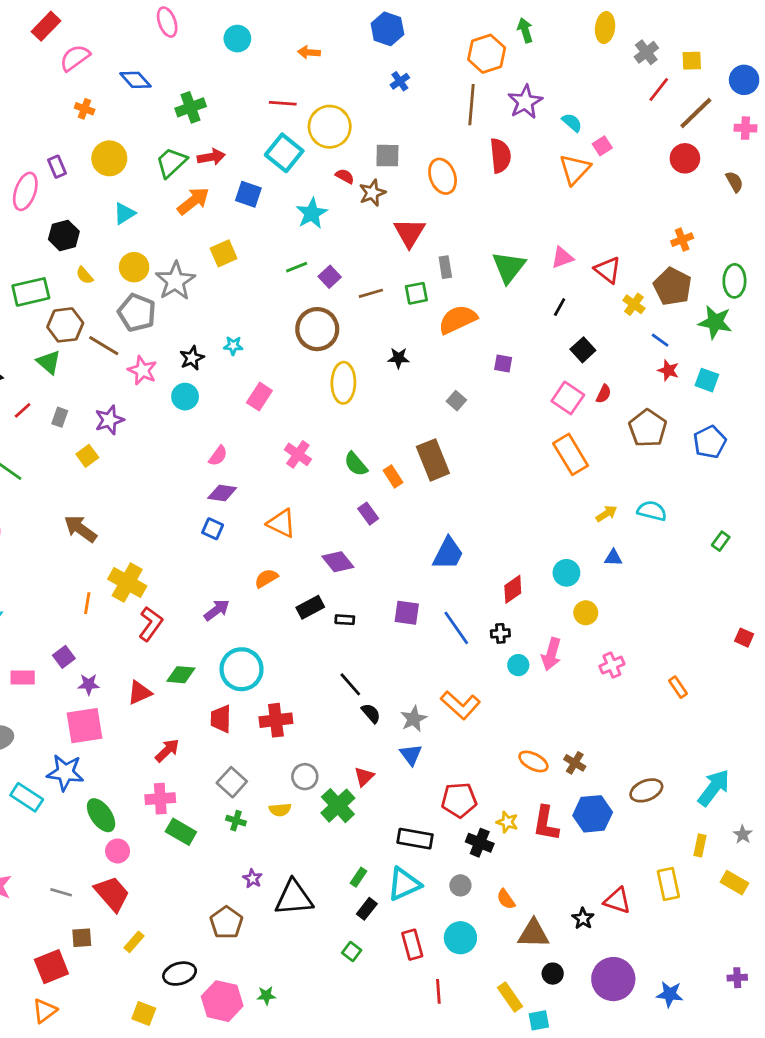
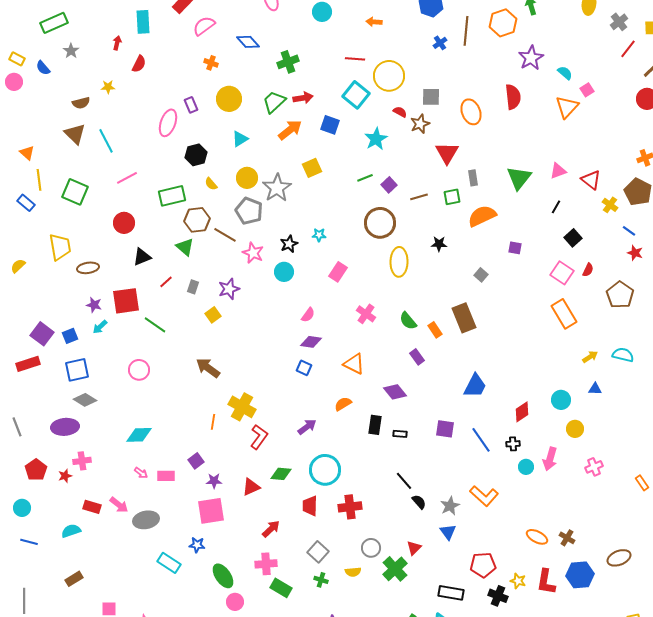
brown line: (471, 105) -> (466, 31), moved
black rectangle: (310, 607) -> (375, 425), turned -54
blue star: (65, 772) -> (197, 545), size x0.6

